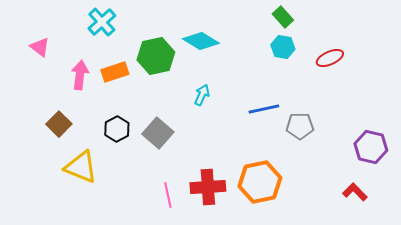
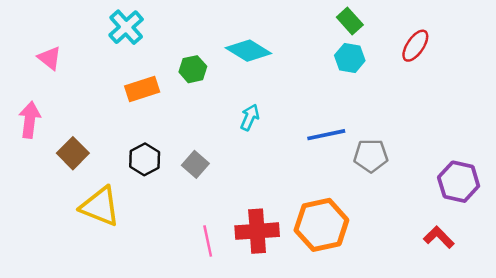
green hexagon: (156, 56) -> (193, 69), size x0.6
red ellipse: (330, 58) -> (415, 46), moved, turned -32
pink arrow: (80, 75) -> (30, 120), moved
gray square: (158, 133) -> (195, 164), size x0.7

